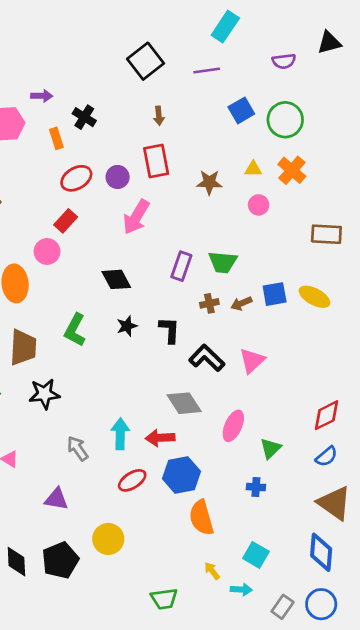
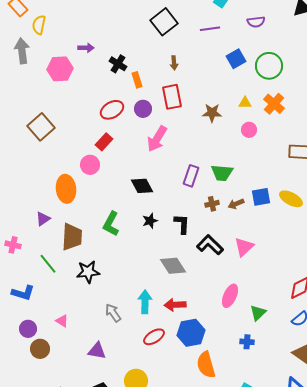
purple semicircle: (284, 61) -> (256, 22), moved
orange rectangle: (56, 138) -> (137, 80), moved
gray diamond: (184, 403) -> (173, 266), moved

